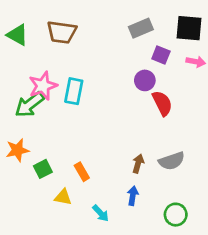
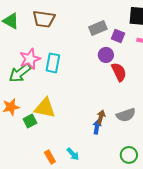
gray rectangle: (141, 28) -> (98, 28), moved
orange rectangle: (82, 172) -> (50, 157), moved
blue arrow: (133, 196) -> (97, 127), moved
yellow triangle: (63, 197) -> (45, 108), moved, size x1.6

